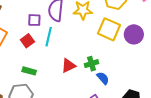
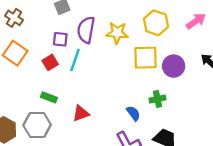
yellow square: (109, 29) -> (145, 58), turned -30
green cross: (91, 64) -> (157, 99), moved
red triangle: (68, 66) -> (81, 113), moved

